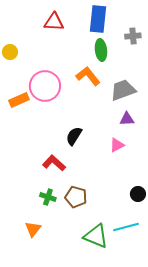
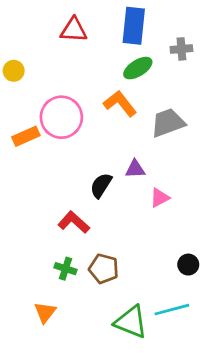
green ellipse: (101, 50) -> (138, 68), turned 65
purple triangle: (127, 119) -> (135, 169), moved

